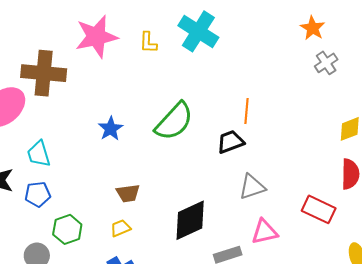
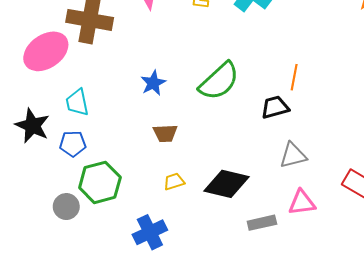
brown trapezoid: (128, 193) -> (165, 133), moved
black diamond: (190, 220) -> (226, 184), turned 33
yellow trapezoid: (120, 228) -> (174, 182), moved
green hexagon: (67, 229) -> (100, 182), size x1.4

